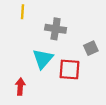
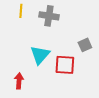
gray cross: (56, 29) -> (49, 16), moved

